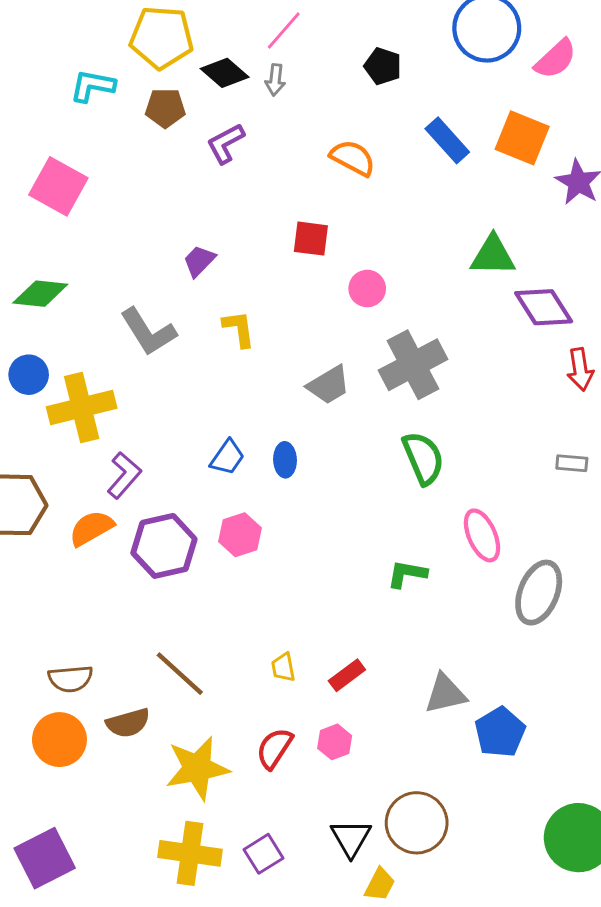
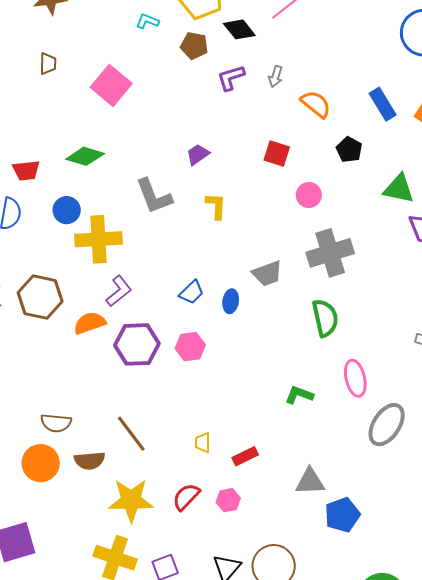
black pentagon: (383, 66) -> (349, 150), moved
gray arrow: (275, 80) -> (276, 76), moved
cyan L-shape: (93, 86) -> (147, 21), size x0.7
gray trapezoid: (329, 385) -> (267, 274), moved

